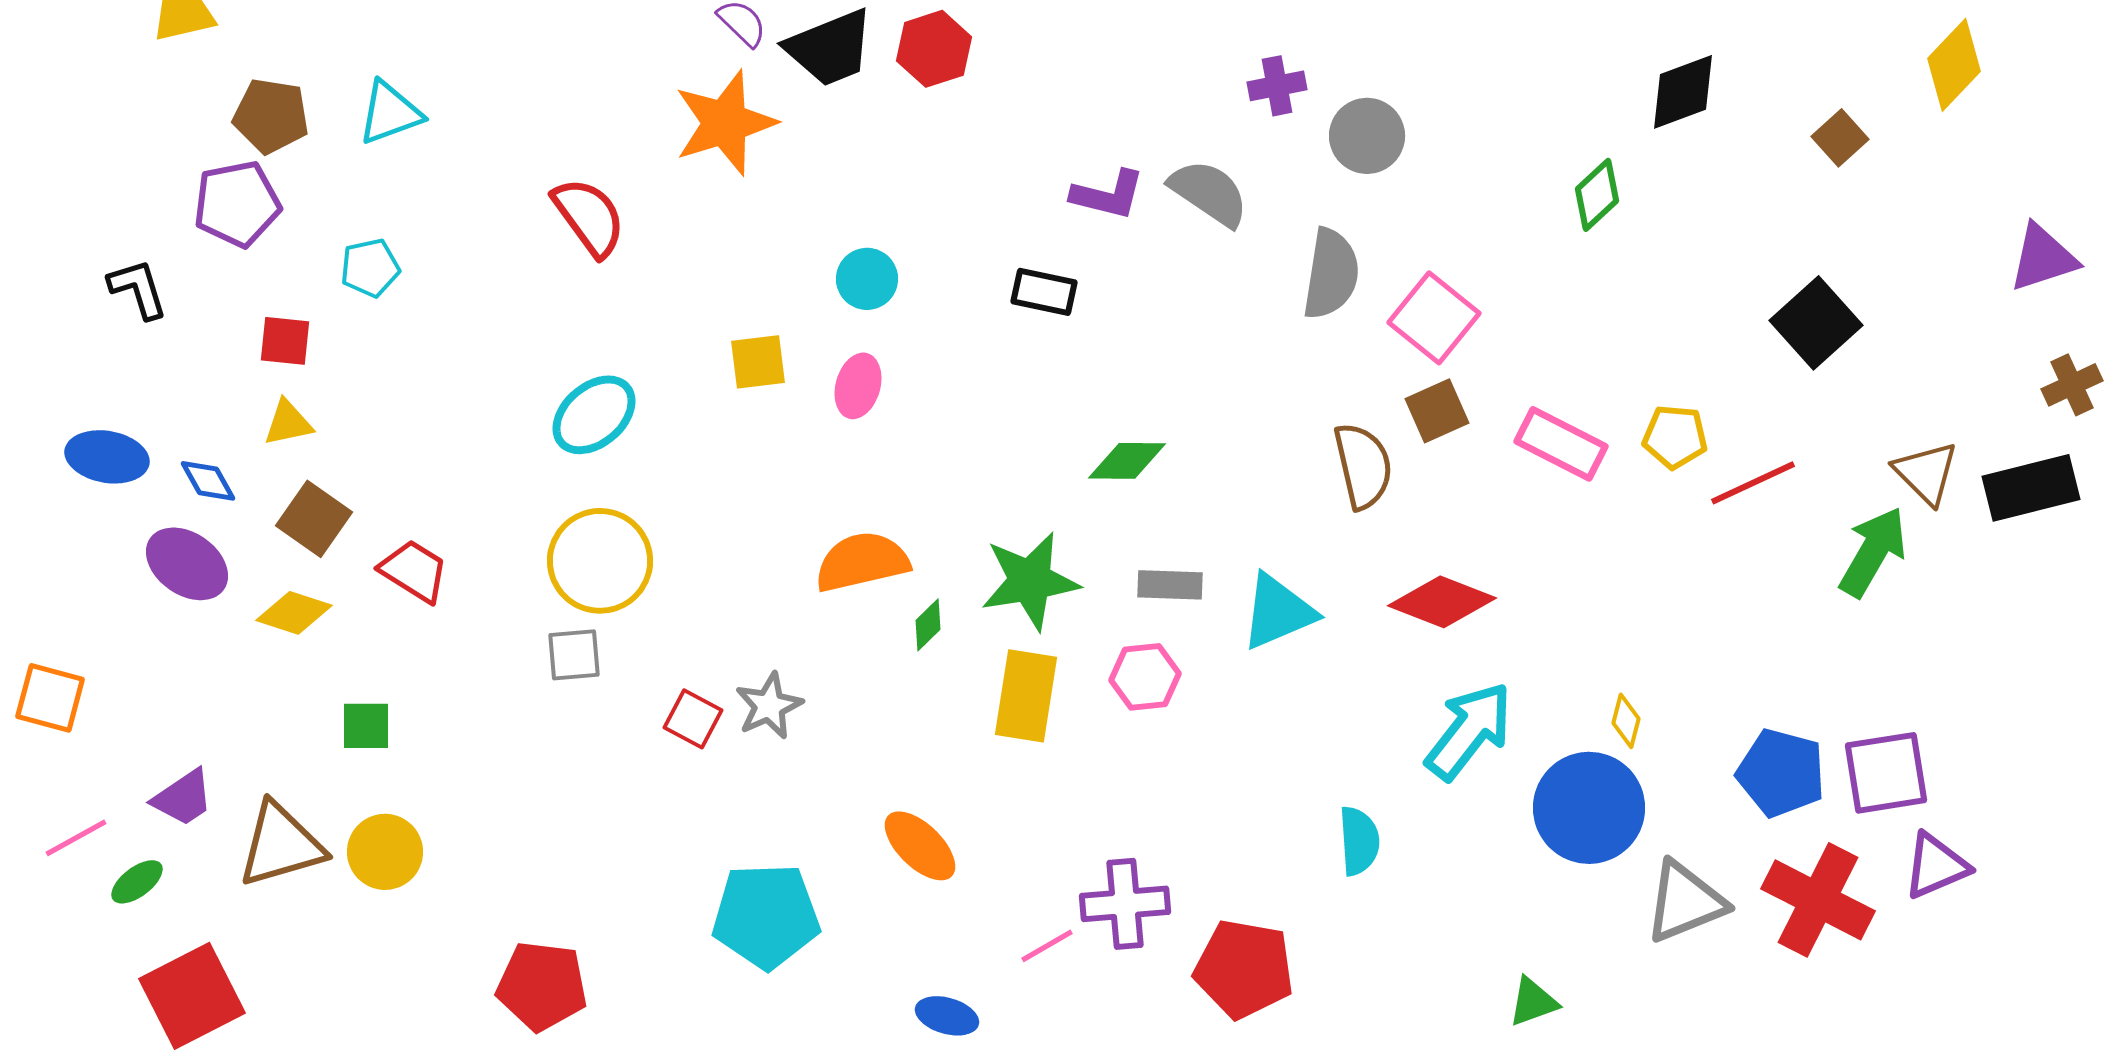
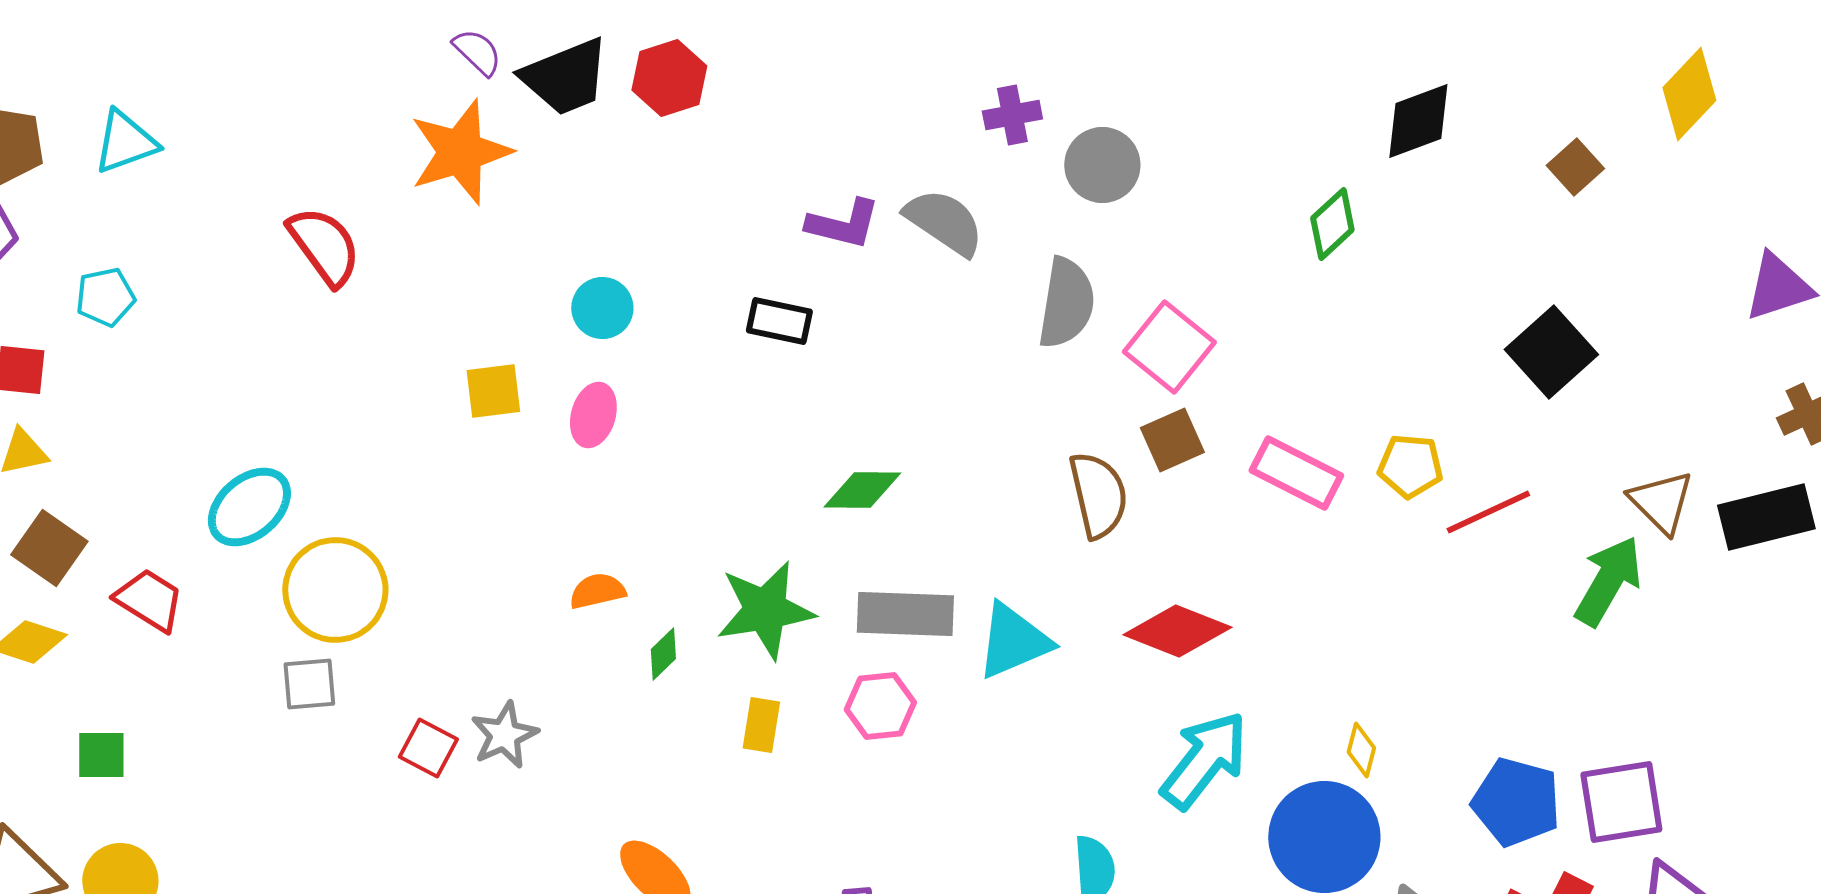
cyan ellipse: (594, 415) -> (249, 507), moved
orange semicircle: (862, 562) -> (597, 591), size x0.6
gray rectangle: (1170, 585) -> (905, 614), size x1.5
yellow rectangle: (1026, 696) -> (761, 725), size x0.6

